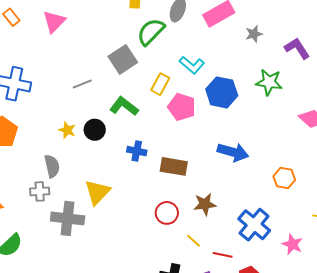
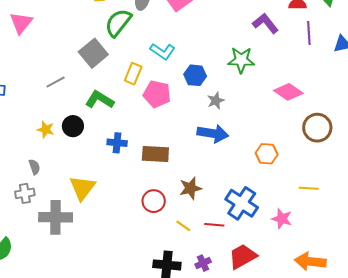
gray star: (254, 34) -> (216, 101), moved
blue hexagon: (222, 92) -> (195, 75), size x0.7
gray semicircle: (52, 166) -> (34, 167), size x0.7
red line: (223, 255) -> (214, 225), moved

